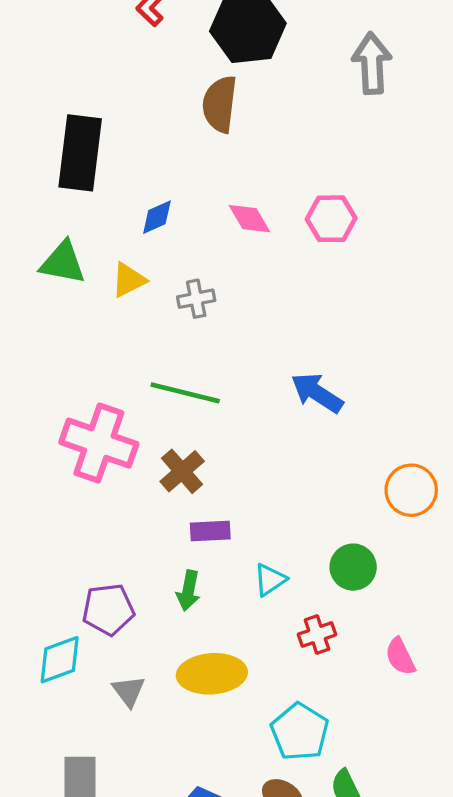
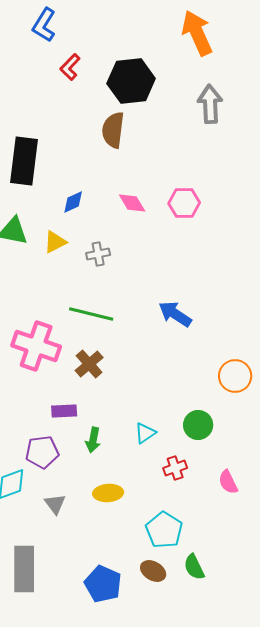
purple rectangle: (210, 531) -> (64, 411), moved
yellow ellipse: (212, 674) -> (108, 493), size x0.7

